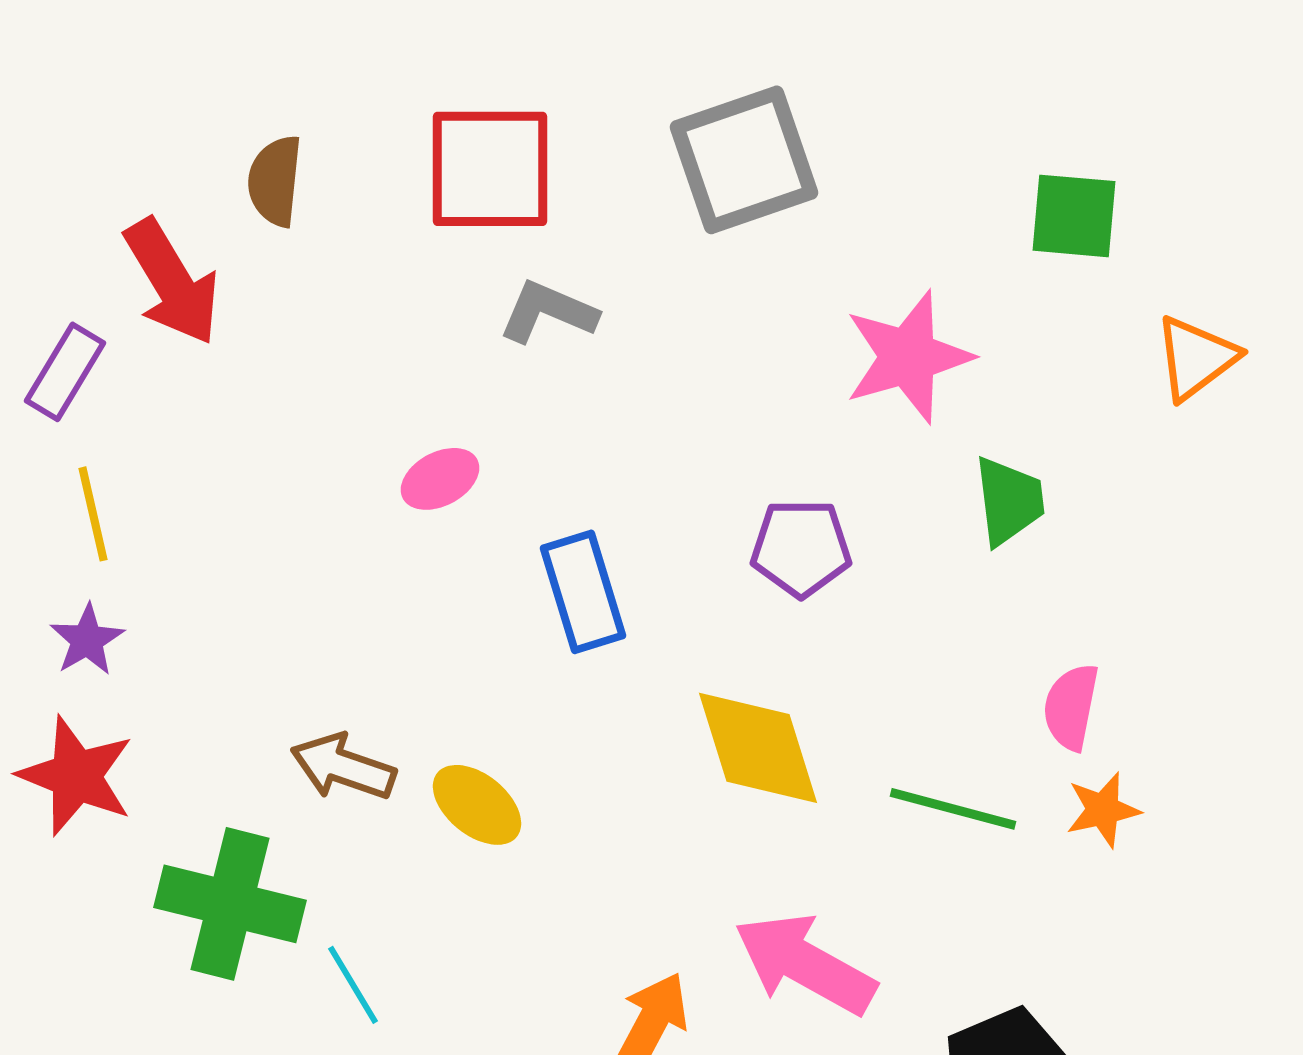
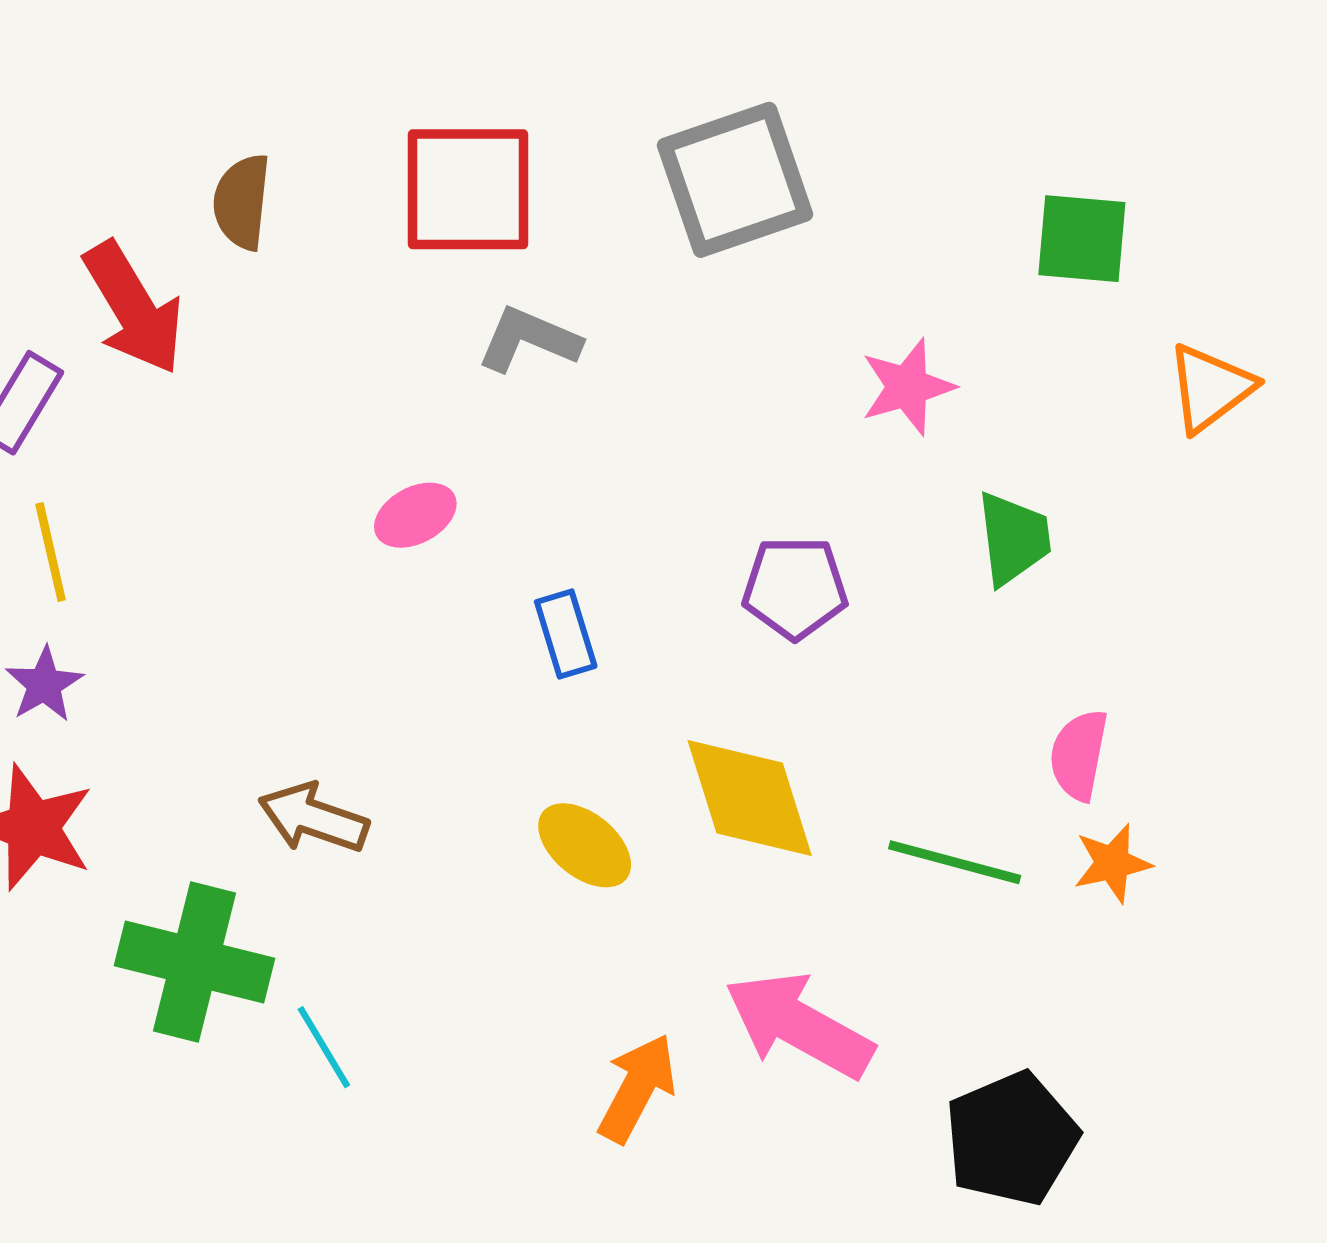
pink star: (908, 357) -> (907, 387), size x0.7
blue rectangle: (583, 592) -> (566, 634), size x0.7
yellow ellipse: (477, 805) -> (585, 845), moved

